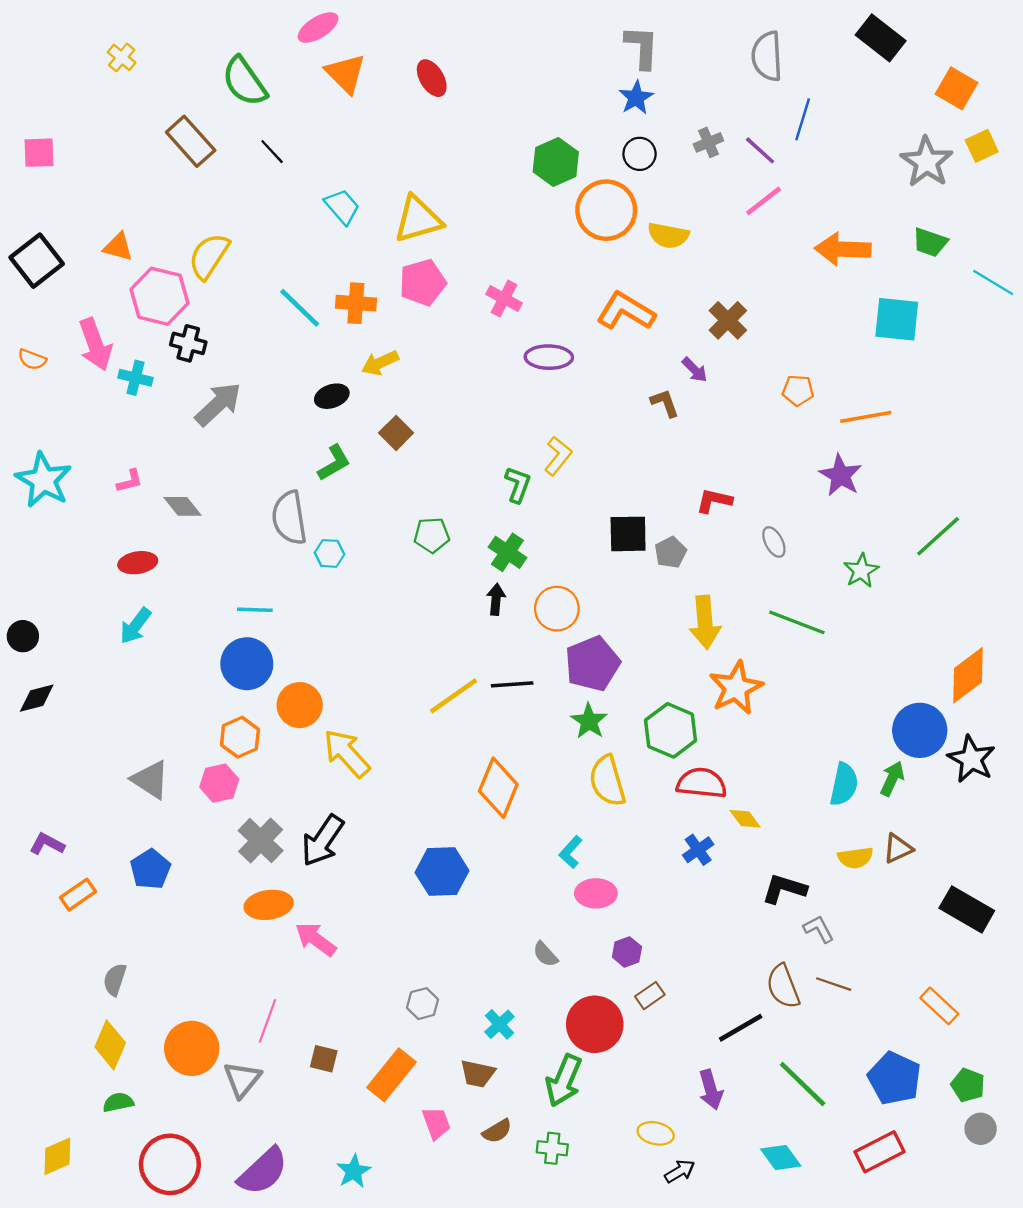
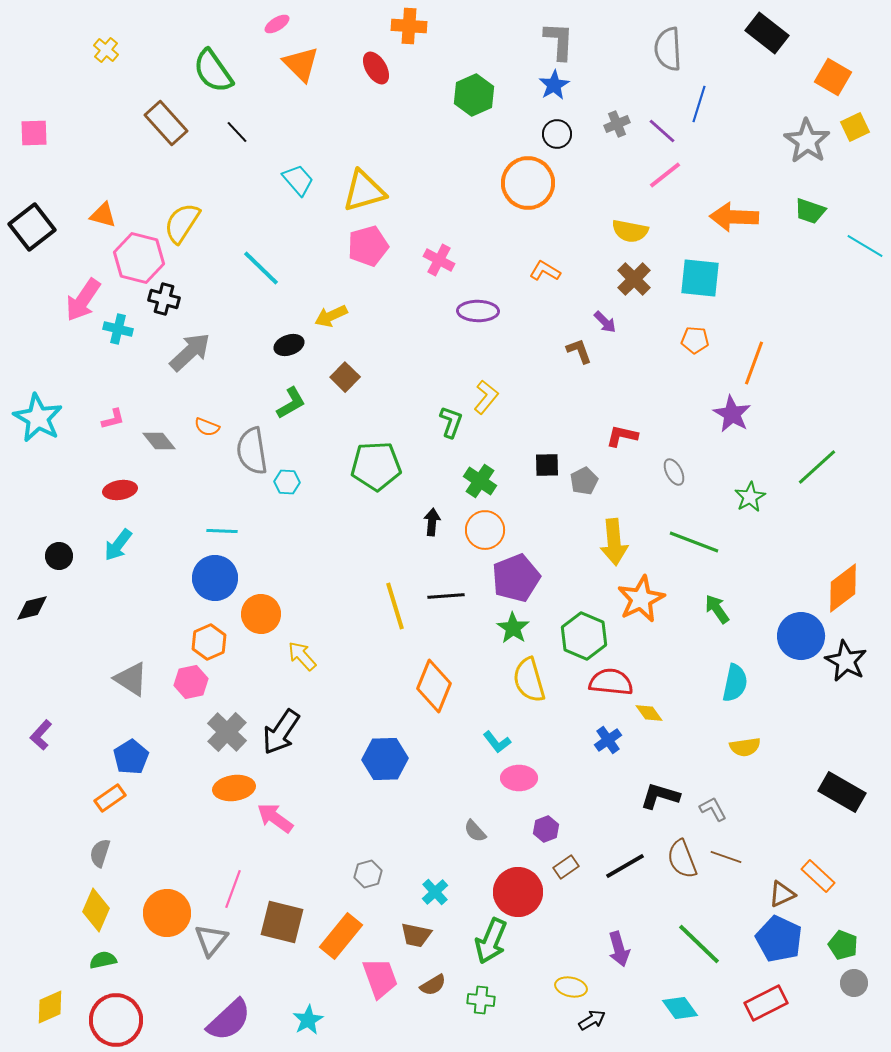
pink ellipse: (318, 28) -> (277, 24), size x0.7
green hexagon: (556, 162) -> (474, 95), moved
yellow semicircle: (668, 235) -> (630, 231), moved
orange cross: (356, 303) -> (409, 26), moved
orange L-shape: (626, 311) -> (545, 271), size x0.6
cyan square: (897, 319) -> (700, 278), moved
pink arrow: (95, 344) -> (83, 300), turned 54
orange semicircle: (32, 359) -> (207, 427), moved
orange line: (866, 417) -> (754, 363), turned -60
black square: (628, 534) -> (547, 465), size x0.7
green pentagon: (432, 535) -> (376, 466), size x1.6
green cross: (507, 552) -> (480, 481), moved
black circle: (23, 636) -> (59, 556), moved
yellow line: (454, 696) -> (395, 606), turned -72
yellow arrow: (347, 753) -> (302, 656), size x0.7
green arrow: (892, 779) -> (717, 609), moved, turned -60
purple L-shape: (47, 844) -> (41, 735), turned -76
brown triangle: (898, 849) -> (782, 894), moved
cyan L-shape: (571, 852) -> (497, 742), turned -80
black L-shape: (784, 889) -> (660, 796), moved
orange rectangle: (78, 895) -> (110, 798), moved
black line: (741, 1028) -> (625, 866), moved
brown square: (324, 1059) -> (282, 922), size x1.8
pink trapezoid: (436, 1123) -> (380, 978), size x1.4
red circle: (170, 1164) -> (116, 1020), moved

